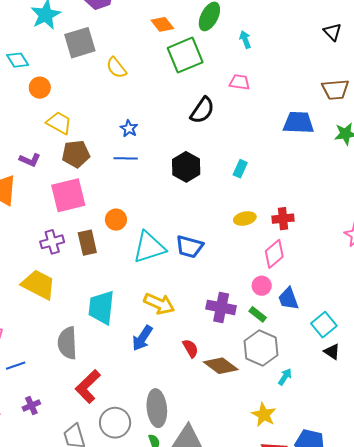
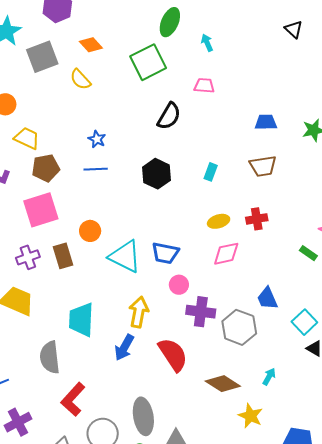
orange diamond: (162, 24) -> (91, 45), moved
brown trapezoid: (335, 90) -> (263, 166), moved
blue trapezoid: (298, 123) -> (266, 122), size x0.7
cyan triangle: (149, 247) -> (125, 256), turned 48
pink diamond: (274, 254) -> (226, 254), moved, turned 32
pink circle: (262, 286) -> (179, 285), moved
yellow arrow: (159, 304) -> (139, 312), turned -100
green rectangle: (258, 314) -> (308, 253), moved
red semicircle: (190, 348) -> (173, 355), size x1.8
gray hexagon: (261, 348) -> (239, 327), moved
brown diamond: (221, 366) -> (223, 384), moved
purple cross: (31, 406) -> (18, 422), size x1.5

